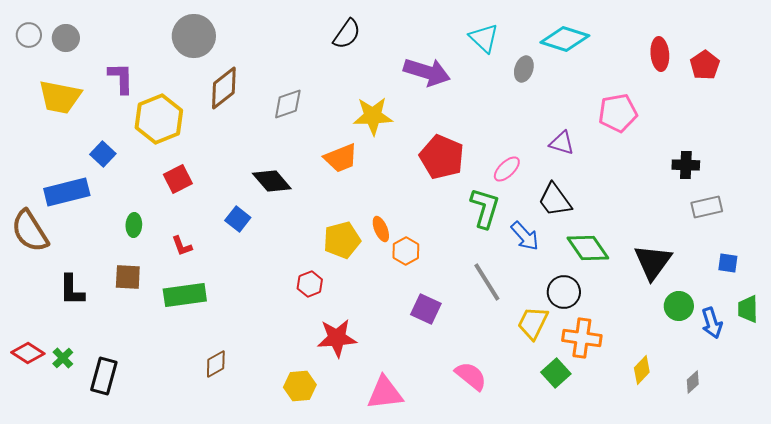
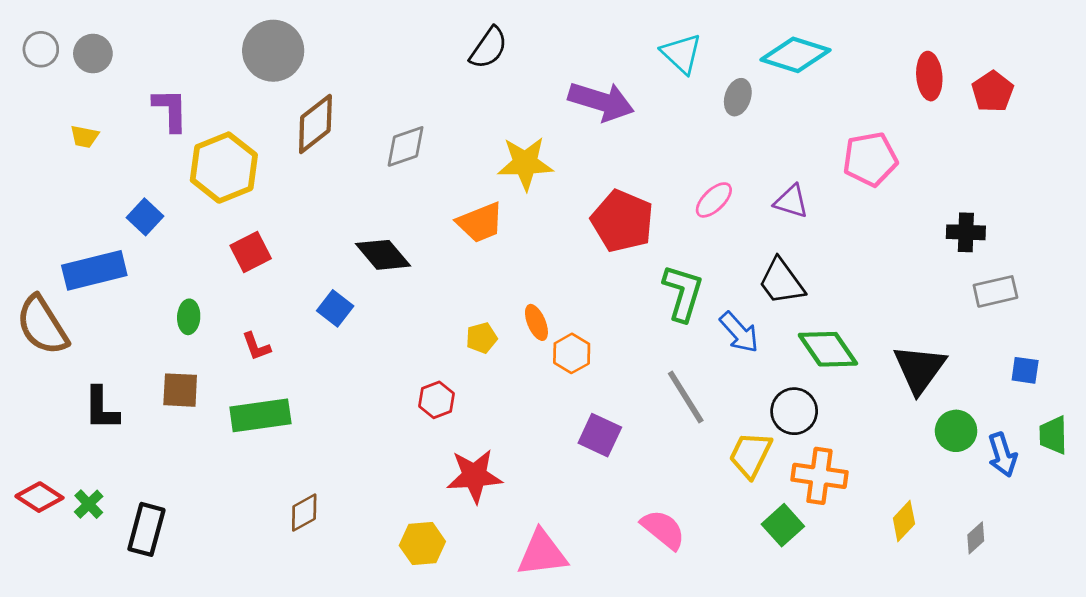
yellow trapezoid: (60, 97) -> (84, 137), size x0.5
pink ellipse: (507, 169) -> (714, 200), moved
yellow pentagon: (342, 240) -> (482, 338), size x0.6

